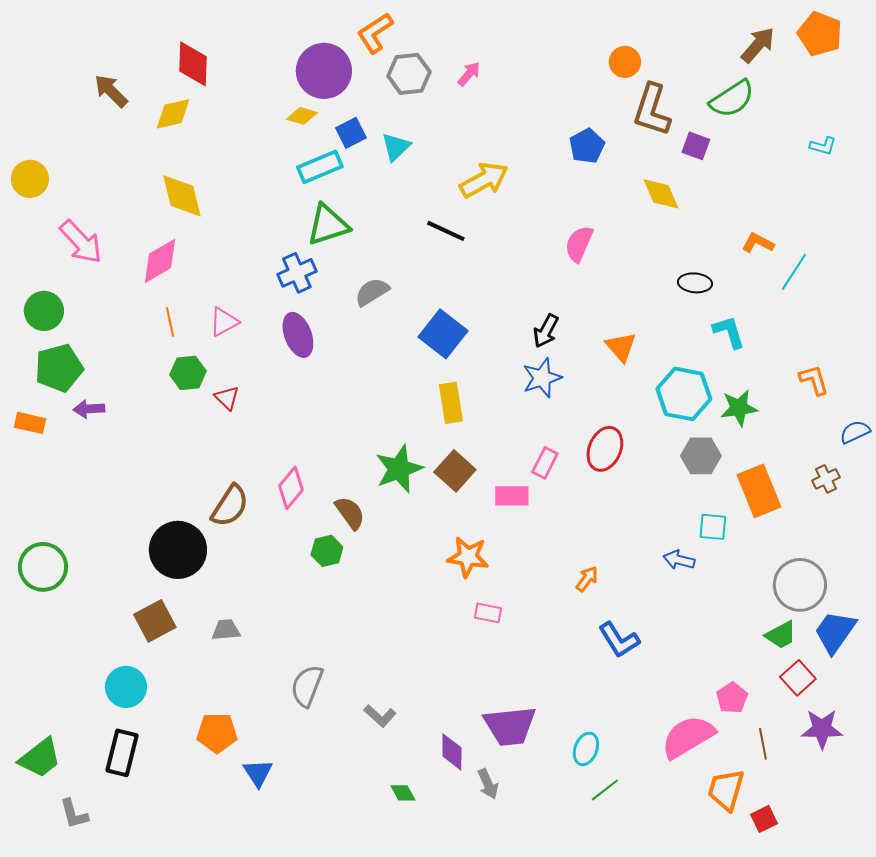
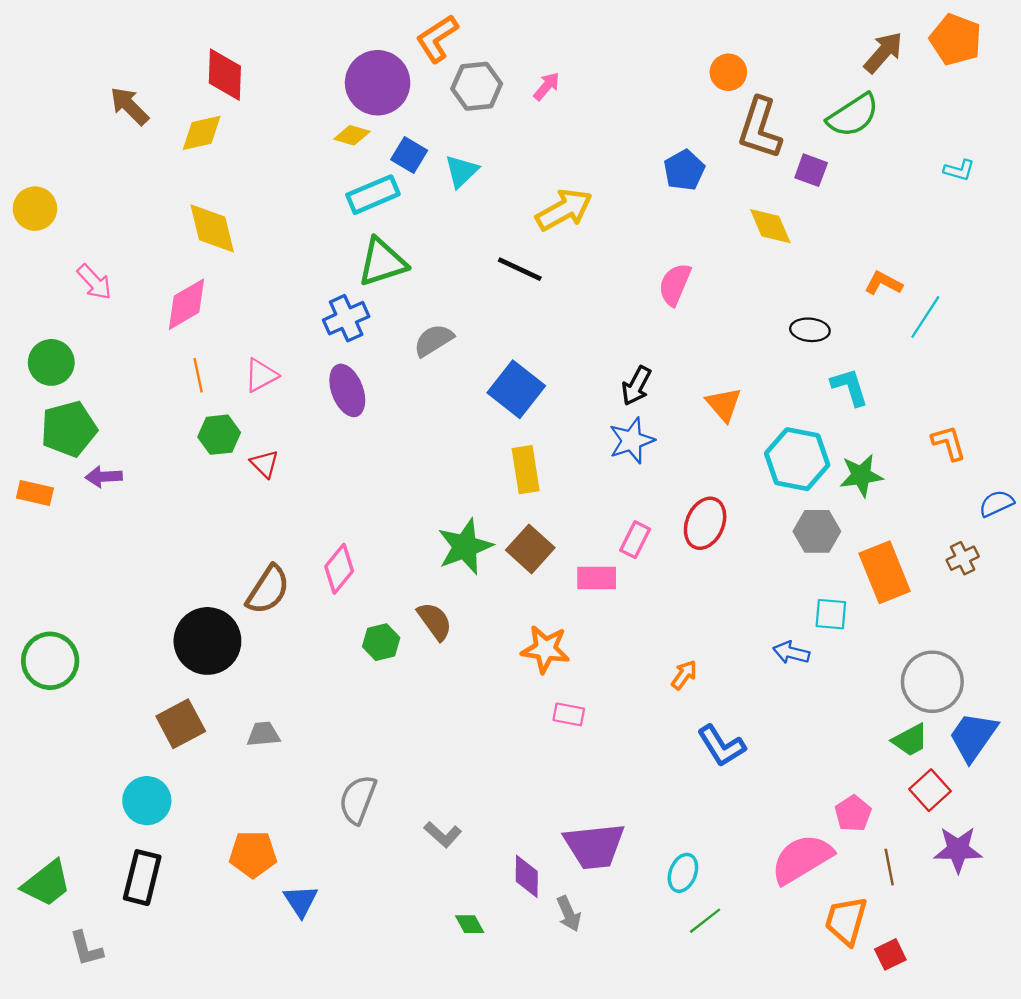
blue square: (351, 133) -> (409, 155), turned -32
pink arrow: (81, 242) -> (94, 282), size x0.7
brown semicircle: (350, 513) -> (435, 621), moved

